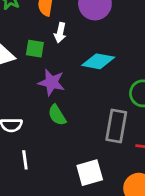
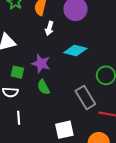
green square: (35, 49) -> (17, 72), moved
gray rectangle: (116, 126) -> (85, 98), turned -45

